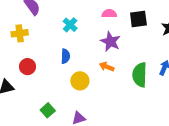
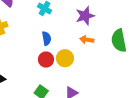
purple star: (110, 42) -> (85, 16), turned -30
red circle: (27, 67) -> (46, 60), moved

